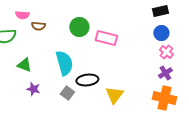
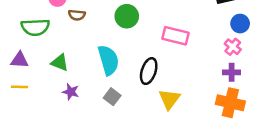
blue circle: (161, 33) -> (240, 24), moved
pink rectangle: (106, 38) -> (175, 36), moved
purple cross: (165, 73) -> (232, 72), turned 32
black ellipse: (87, 80) -> (149, 71), moved, turned -65

